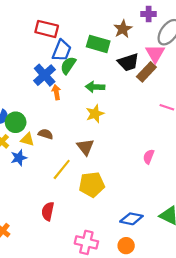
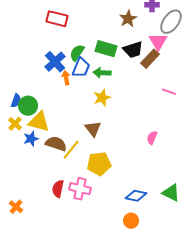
green rectangle: (98, 44) -> (106, 49), moved
blue trapezoid: (62, 50) -> (81, 68), moved
brown semicircle: (46, 134) -> (56, 144), moved, size x1.5
yellow triangle: (27, 139) -> (39, 122), size x1.6
pink cross: (86, 242) -> (80, 189), moved

